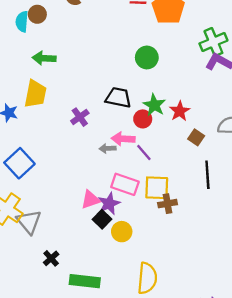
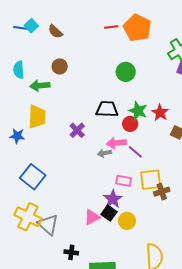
brown circle: (37, 14) -> (60, 66), moved
cyan semicircle: (22, 22) -> (19, 70), moved
pink rectangle: (125, 184) -> (124, 181), size x0.7
pink triangle: (91, 200) -> (92, 217), moved
black cross: (51, 258) -> (71, 252), turned -32

